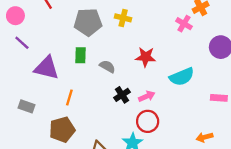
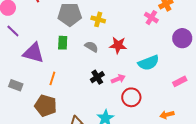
yellow cross: (123, 18) -> (98, 19), moved
gray semicircle: (107, 67) -> (91, 47), moved
pink rectangle: (219, 98) -> (180, 81), turned -32
red circle: (148, 121) -> (131, 97), moved
brown pentagon: (62, 130) -> (46, 106), turned 30

